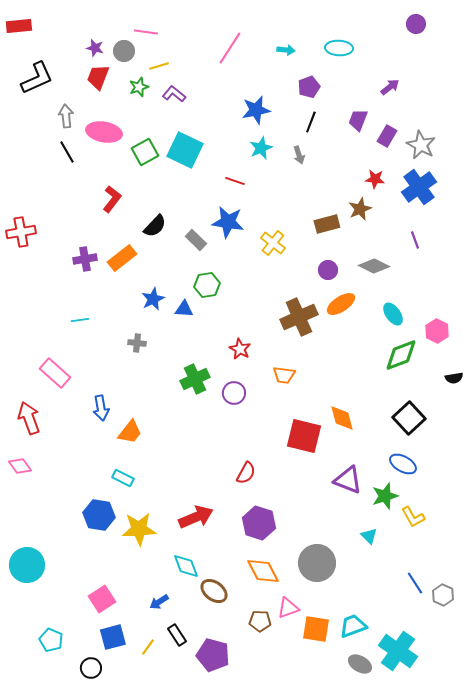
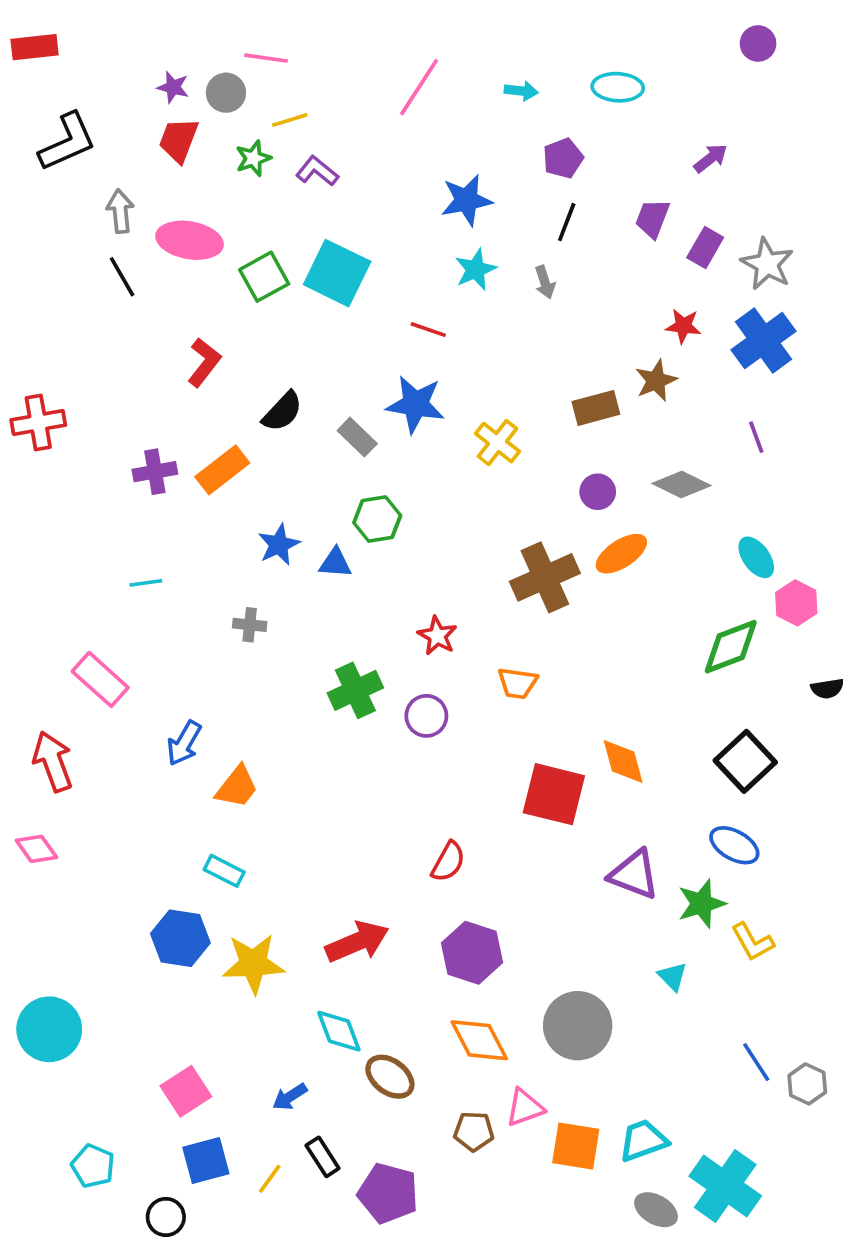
cyan ellipse: (393, 314) -> (756, 557), moved
blue arrow: (101, 408) -> (184, 743), turned 40

